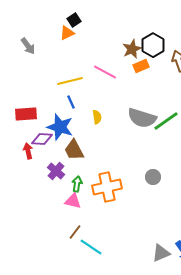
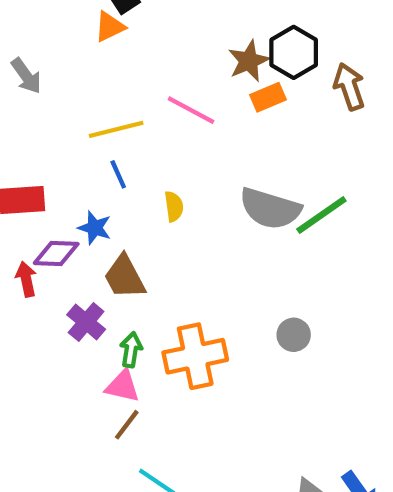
gray arrow: (28, 46) -> (26, 76), moved
blue star: (60, 127) -> (95, 228), size x0.6
brown line: (75, 232) -> (127, 425), moved

